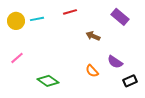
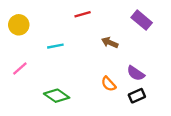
cyan line: (37, 19) -> (55, 46), moved
black rectangle: (130, 81) -> (137, 96), moved

